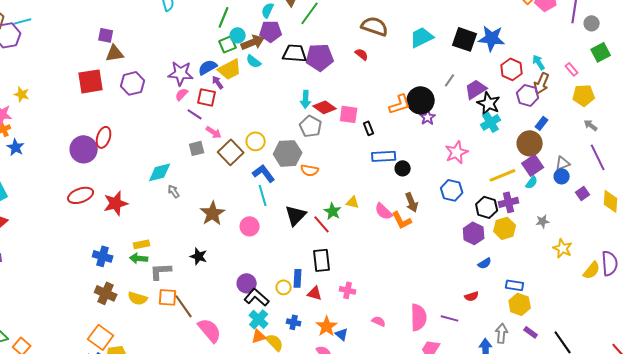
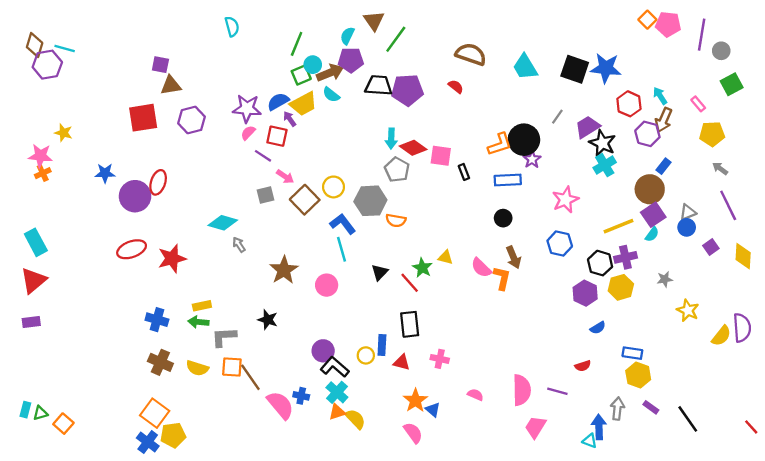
cyan line: (23, 21) -> (65, 48), turned 30
cyan trapezoid: (422, 37) -> (525, 67), turned -95
blue star: (16, 147) -> (105, 173), moved, turned -30
blue rectangle: (384, 156) -> (508, 180), moved
cyan diamond: (160, 172) -> (223, 223), turned 30
black triangle: (296, 215) -> (380, 272), size x0.7
orange L-shape: (402, 220) -> (502, 278), turned -140
blue cross: (294, 322) -> (301, 396), moved

